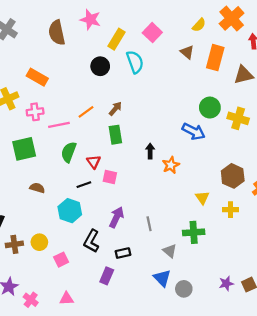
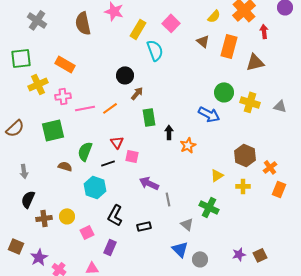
black circle: (100, 66) -> (125, 75), moved
orange line: (86, 112) -> (110, 108), moved
green rectangle: (115, 135) -> (149, 117), moved
green semicircle: (69, 152) -> (85, 151), moved
yellow triangle: (202, 198) -> (217, 175), turned 32
purple arrow: (116, 217) -> (149, 183), moved, turned -90
green cross: (194, 232) -> (209, 207), turned 30
purple rectangle: (107, 276) -> (110, 247), moved

